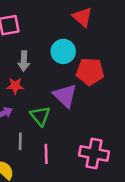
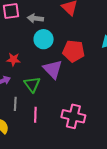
cyan circle: (63, 51) -> (44, 39), moved
gray arrow: (24, 61) -> (35, 18), moved, turned 91

